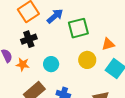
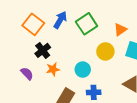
orange star: (23, 64) -> (53, 69), moved
cyan circle: (51, 64) -> (83, 70), moved

